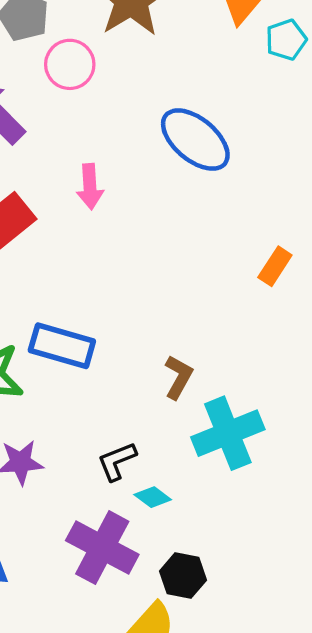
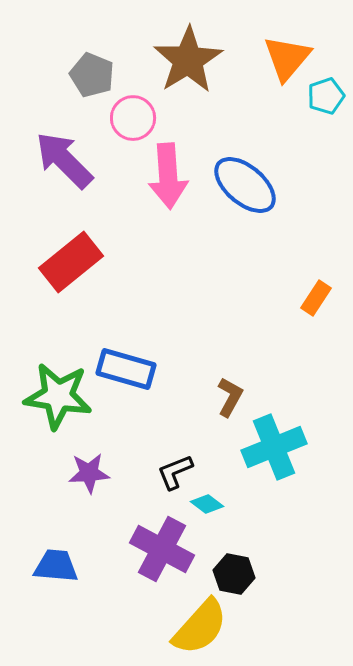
pink arrow: (90, 187) -> (168, 176), moved, size x1.6

